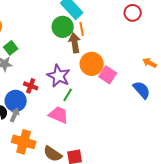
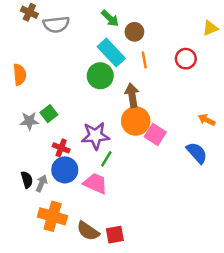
orange line: (82, 29) -> (144, 60), moved
brown arrow: (75, 43) -> (132, 95), moved
green square: (11, 48) -> (49, 114), moved
purple star: (59, 76) -> (95, 136), turned -30
blue circle: (16, 101) -> (65, 170), moved

